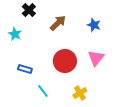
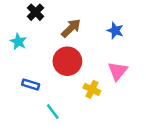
red circle: (65, 61) -> (67, 61), moved
yellow cross: (80, 93) -> (92, 89), moved, turned -32

